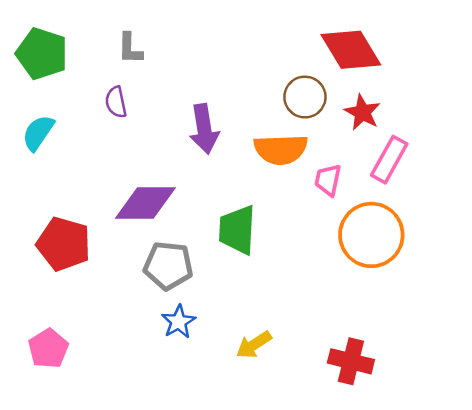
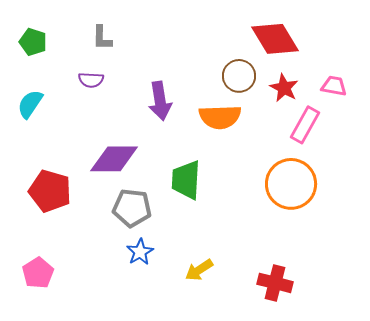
green pentagon: (42, 54) -> (33, 42), size x0.7
purple semicircle: (116, 102) -> (91, 80), turned -75
pink trapezoid: (328, 180) -> (334, 86), moved, turned 88

